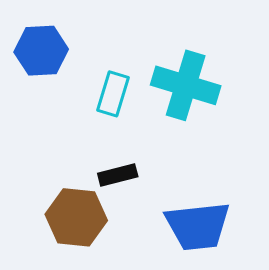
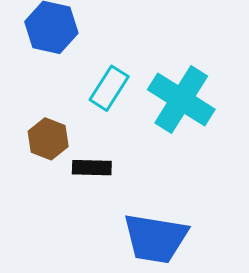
brown hexagon: (76, 217) -> (48, 139), moved, size x0.7

